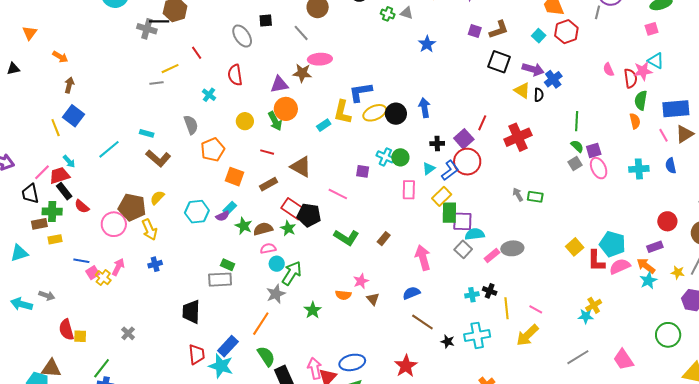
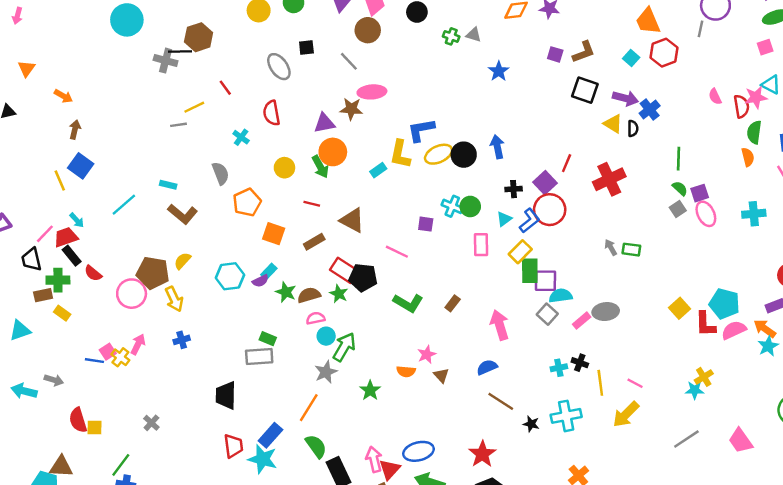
yellow rectangle: (55, 239) -> (62, 313), turned 48
blue line: (81, 261) -> (94, 361), moved

